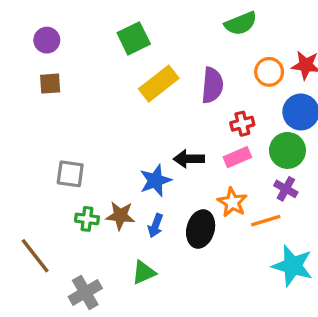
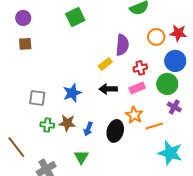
yellow rectangle: (159, 84) -> (105, 64), moved, size x0.6
blue star: (155, 181) -> (72, 93), moved
purple cross: (286, 189) -> (174, 107), moved
green triangle: (144, 272) -> (81, 157), turned -35

